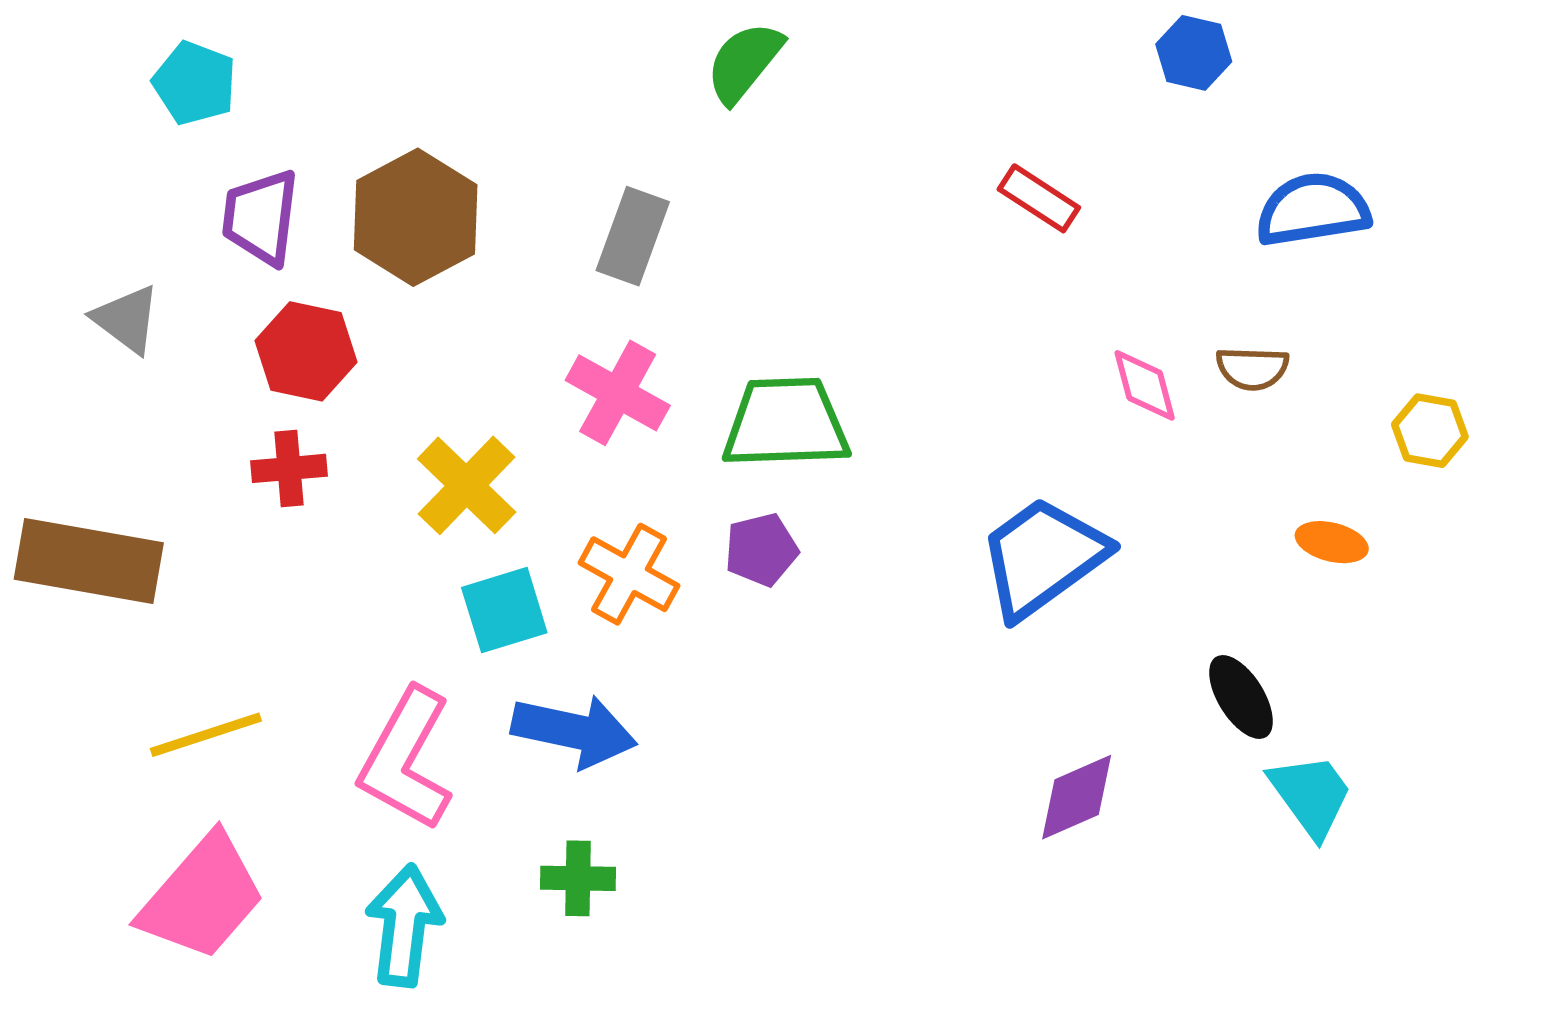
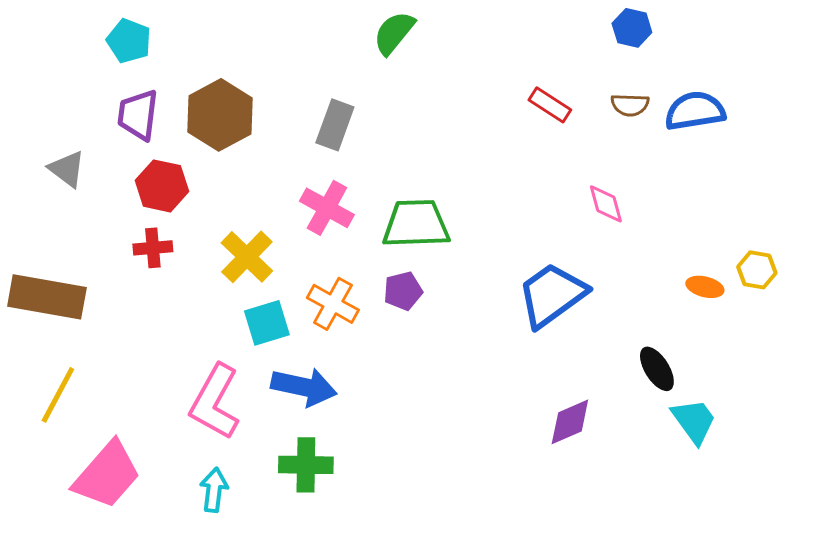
cyan pentagon: (195, 83) -> (129, 41), moved
brown semicircle: (1252, 368) -> (630, 105), moved
yellow hexagon: (1430, 431) -> (757, 270), moved
yellow line: (206, 735) -> (58, 395), moved, turned -44
green cross: (578, 878) -> (306, 465), size x1.4
cyan arrow: (404, 926) -> (214, 490), size x0.7

